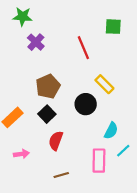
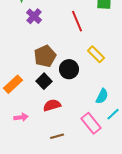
black circle: (86, 104) -> (69, 69), moved
red semicircle: (56, 141) -> (52, 105), turned 54
pink rectangle: (99, 161) -> (91, 123), turned -40

